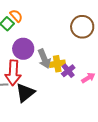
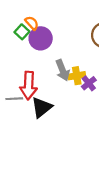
purple circle: (23, 49) -> (41, 38), moved

